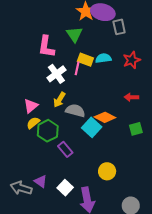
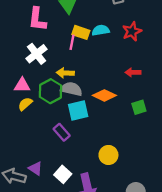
white cross: (56, 74) -> (37, 54), moved
yellow arrow: (59, 100) -> (65, 73), moved, turned 63
pink triangle: (31, 106) -> (22, 85), turned 42
cyan square: (92, 127) -> (78, 110), moved, turned 36
green hexagon: (48, 131) -> (51, 91), moved

